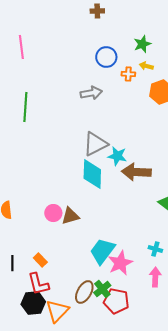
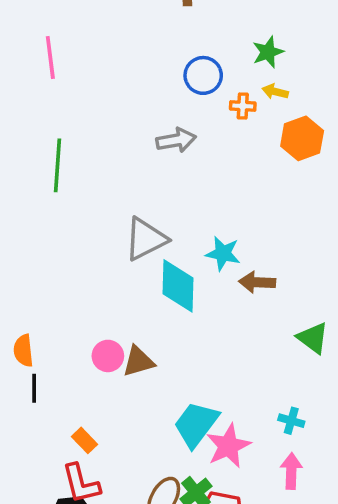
gray triangle: (95, 144) -> (146, 239), moved
brown arrow: (136, 172) -> (257, 282), size x0.7
black line: (12, 263) -> (34, 388), moved

